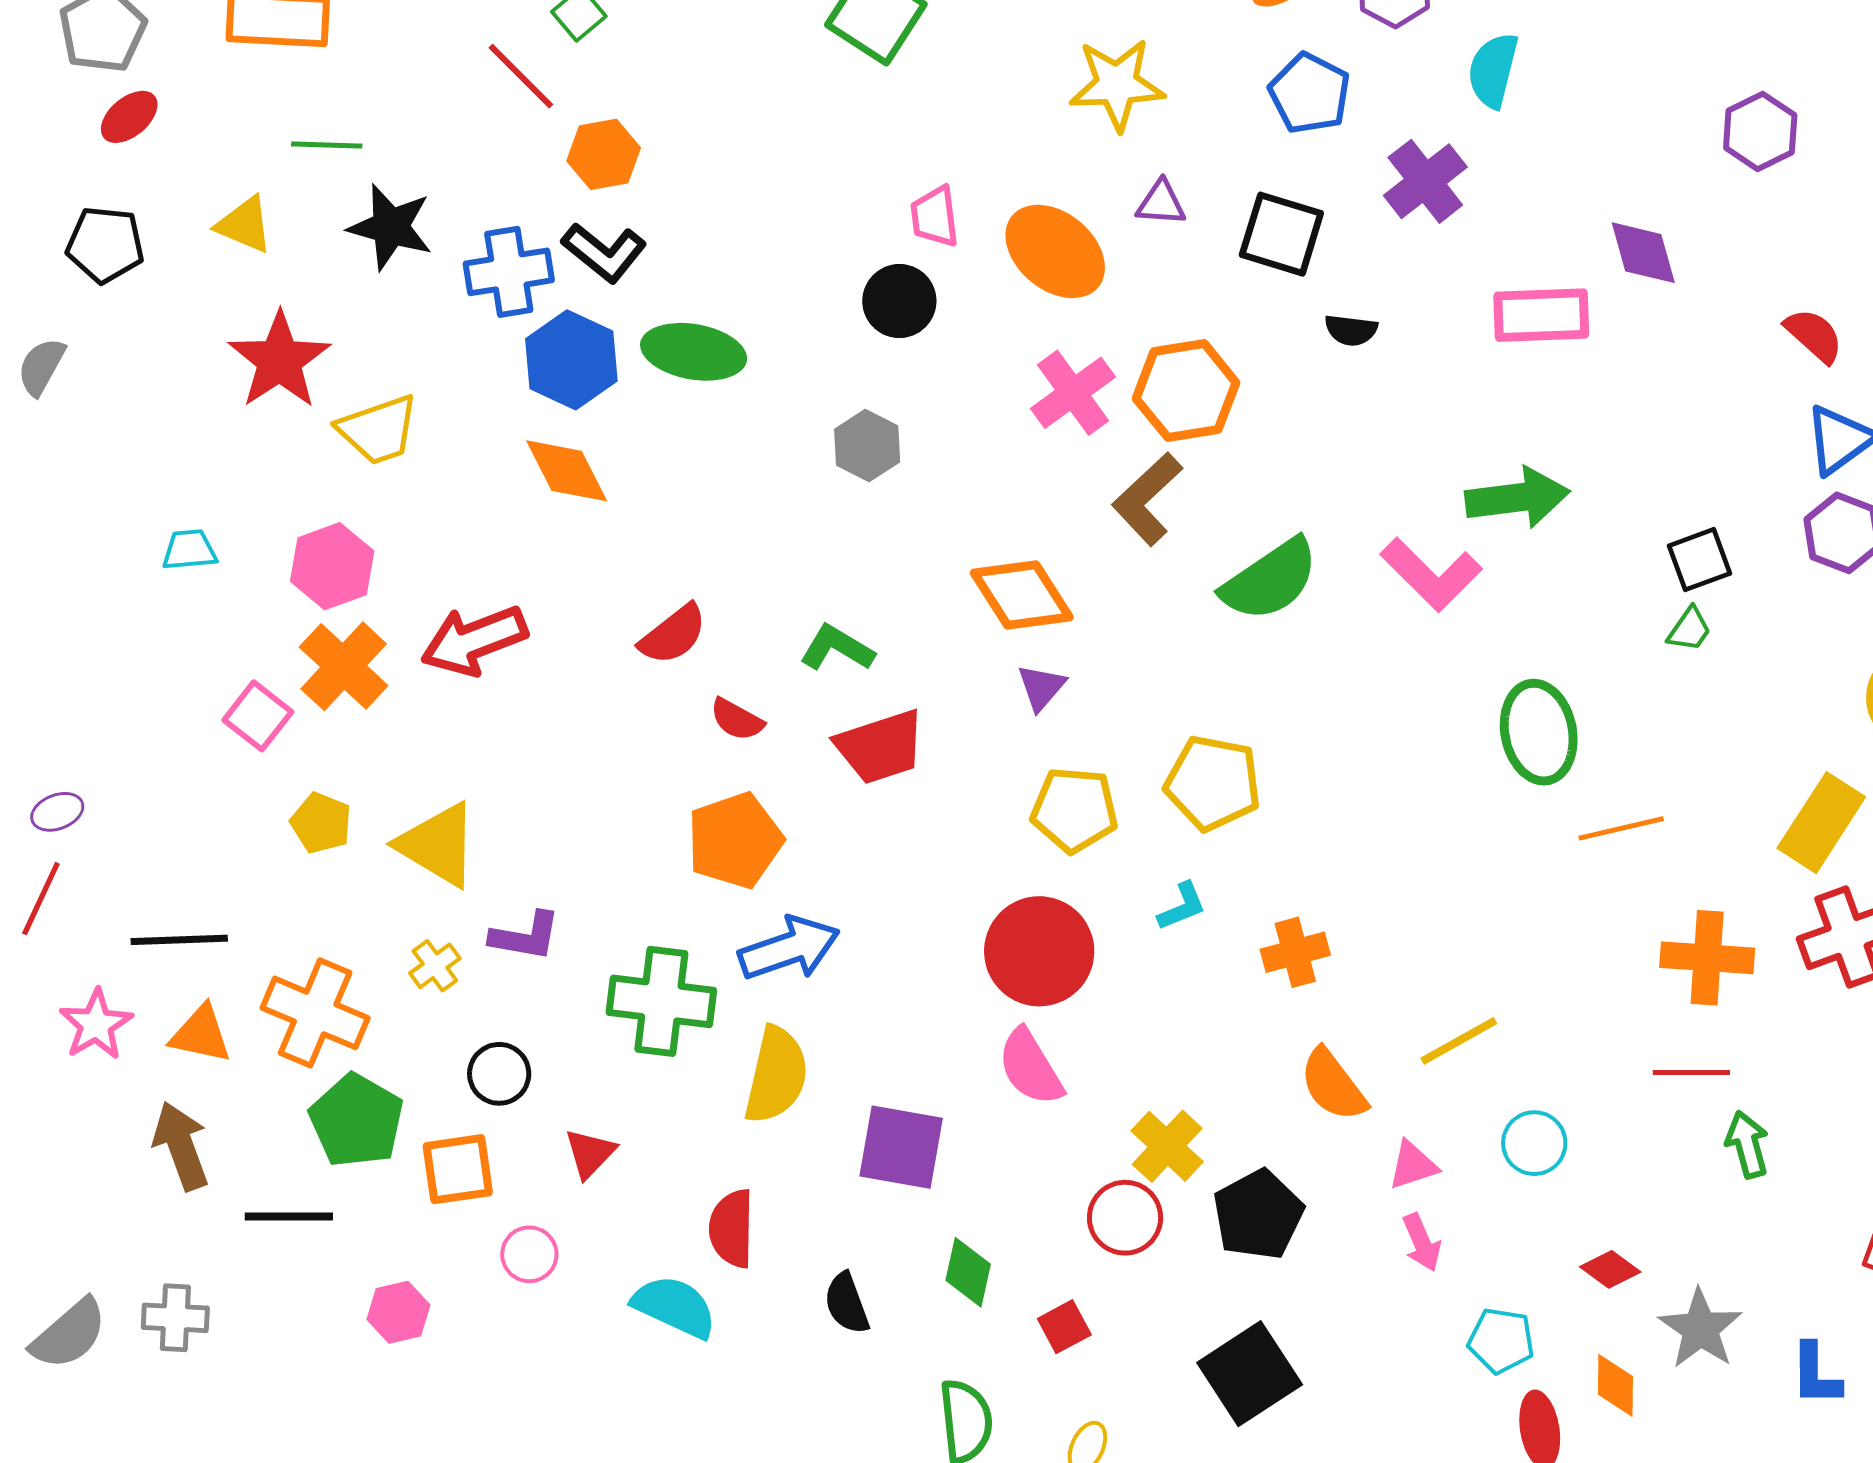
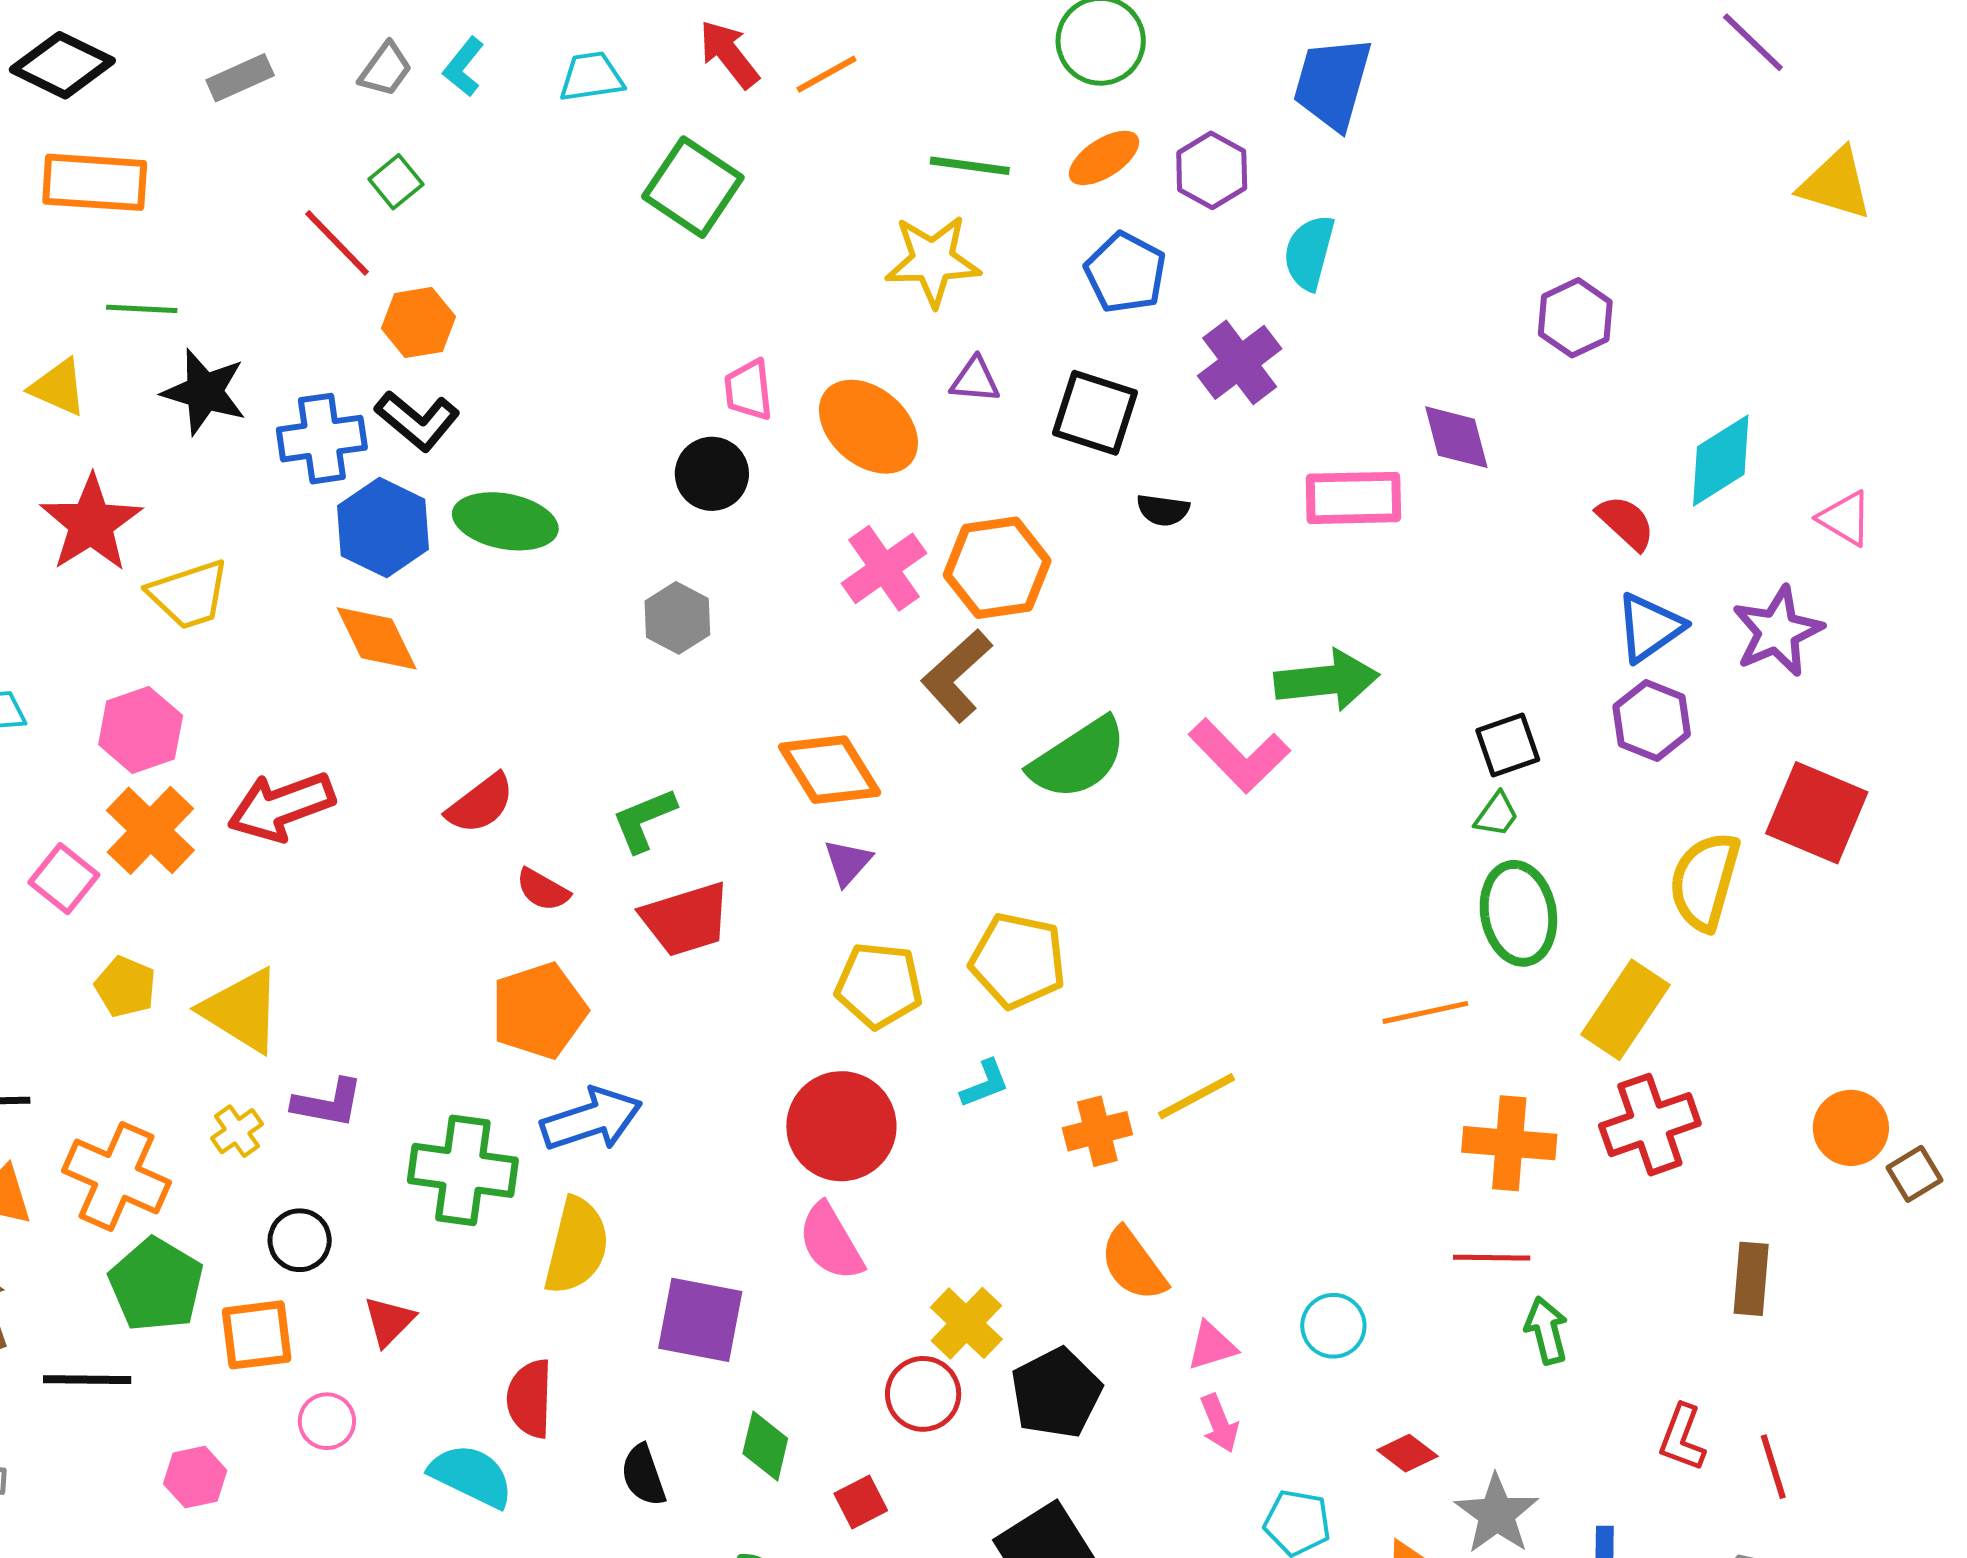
green L-shape: (837, 648) -> (644, 820), turned -54
green ellipse: (1539, 732) -> (1518, 913), moved
yellow line: (1459, 1041) -> (1197, 1096), moved

